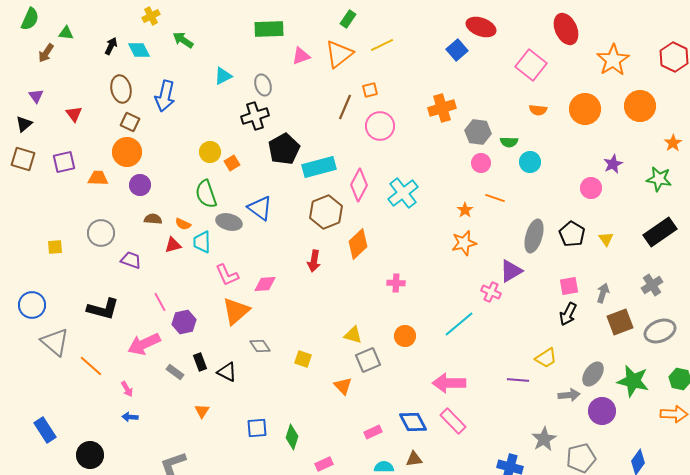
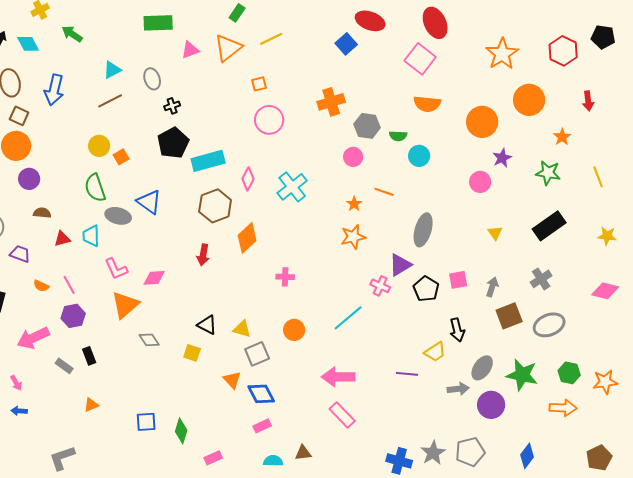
red ellipse: (566, 29) -> (435, 23), moved
brown line: (345, 107) -> (110, 101), moved, turned 40
orange circle: (585, 109) -> (482, 122), moved
orange semicircle: (538, 110) -> (427, 104), size x1.5
black cross: (255, 116) -> (172, 106), moved, size x0.6
pink circle: (481, 163) -> (353, 157), moved
pink diamond: (359, 185) -> (248, 179), size x0.7
orange semicircle: (183, 224) -> (41, 286), moved
black pentagon: (572, 234) -> (426, 289), moved
pink line: (160, 302) -> (69, 285), moved
black arrow: (568, 314) -> (457, 330), moved, turned -40
black triangle: (227, 372) -> (207, 325), moved
orange triangle: (202, 411) -> (91, 405), turned 35
blue diamond: (413, 422) -> (261, 394), moved
gray star: (544, 439) -> (433, 453), moved

